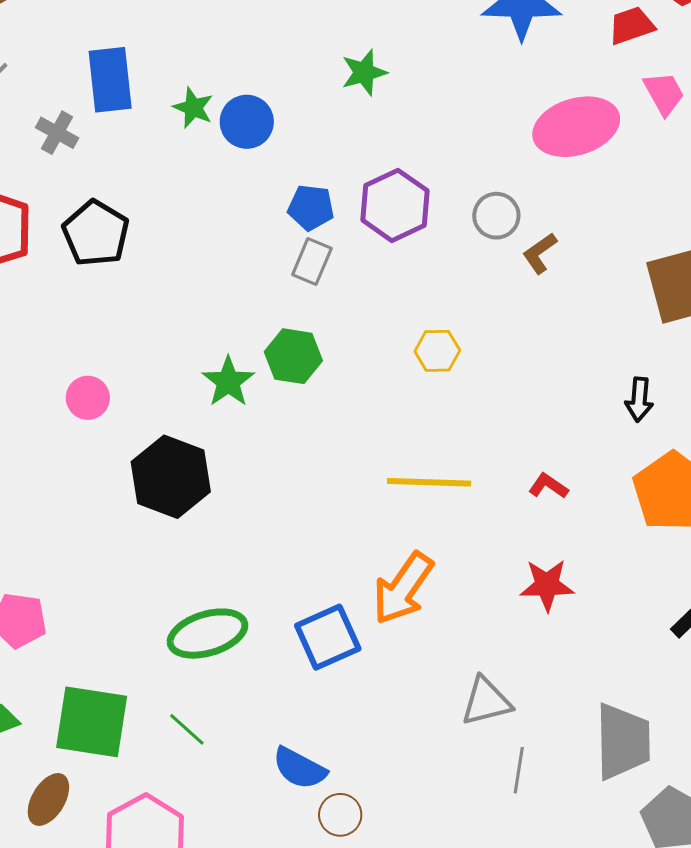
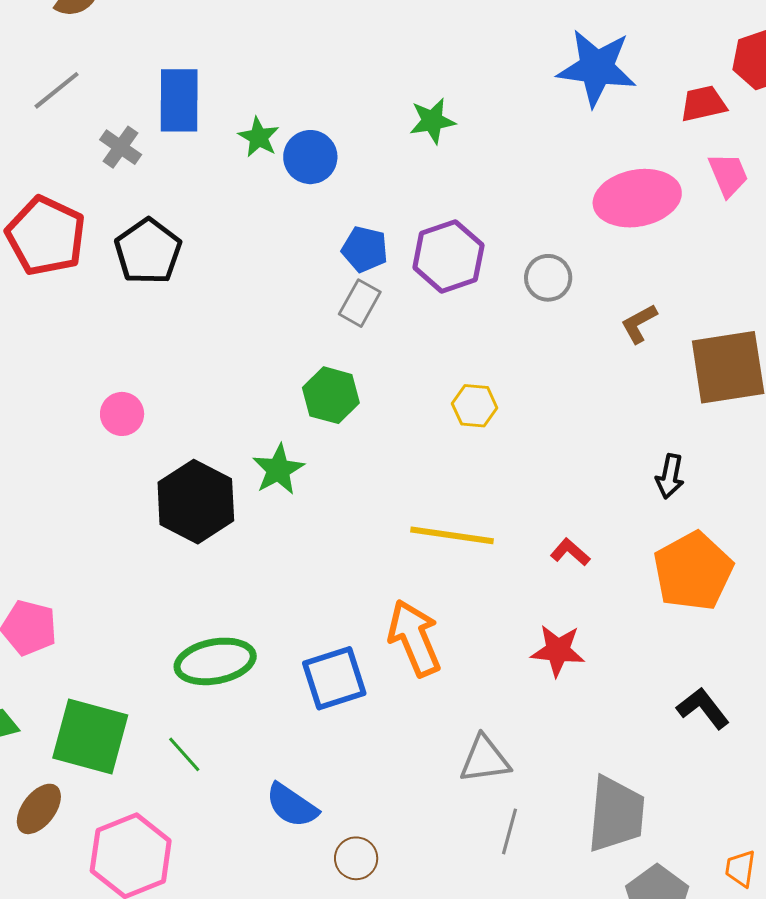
brown L-shape: (540, 253) -> (639, 324), moved
green star: (228, 382) -> (278, 470), moved
orange arrow: (403, 588) -> (414, 638), turned 116
brown circle: (340, 815) -> (356, 858), moved

